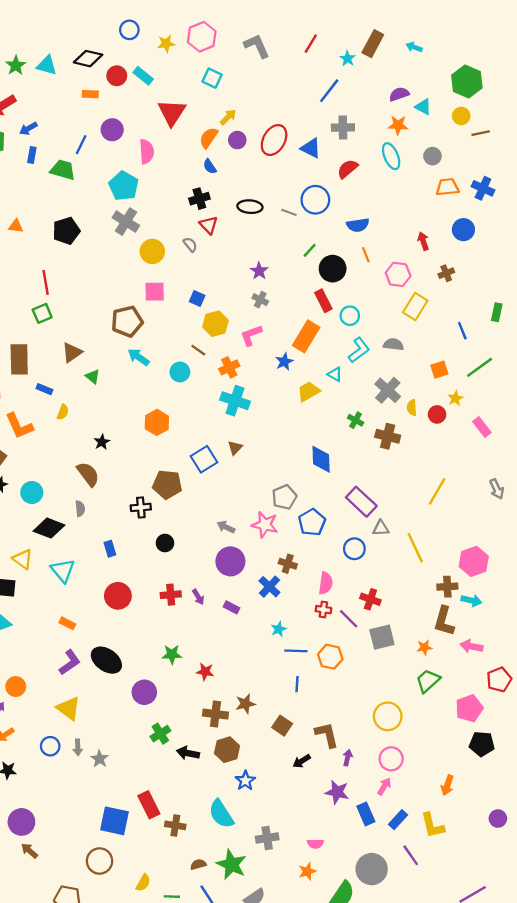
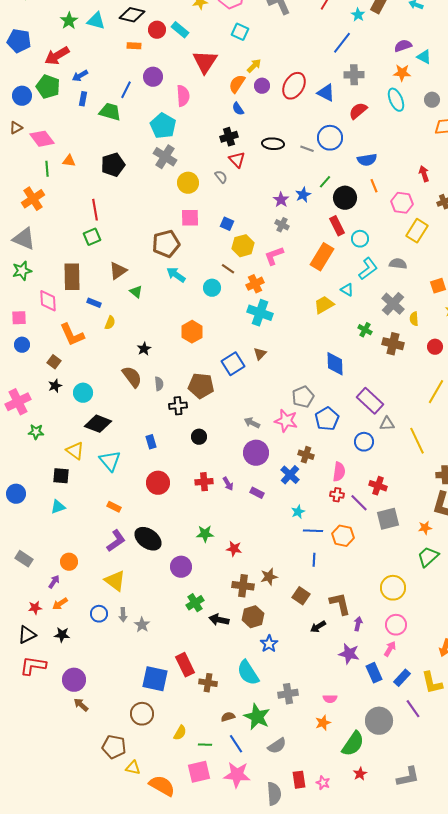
blue star: (284, 362) -> (303, 195), moved
red circle: (437, 414) -> (435, 347), moved
gray semicircle: (80, 509) -> (159, 384), moved

